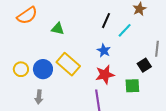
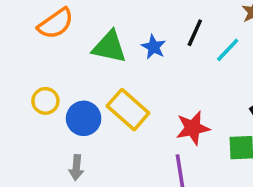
green triangle: (58, 29) -> (109, 47), size x1.5
blue star: (104, 51) -> (154, 47), moved
yellow circle: (21, 69) -> (45, 101), moved

